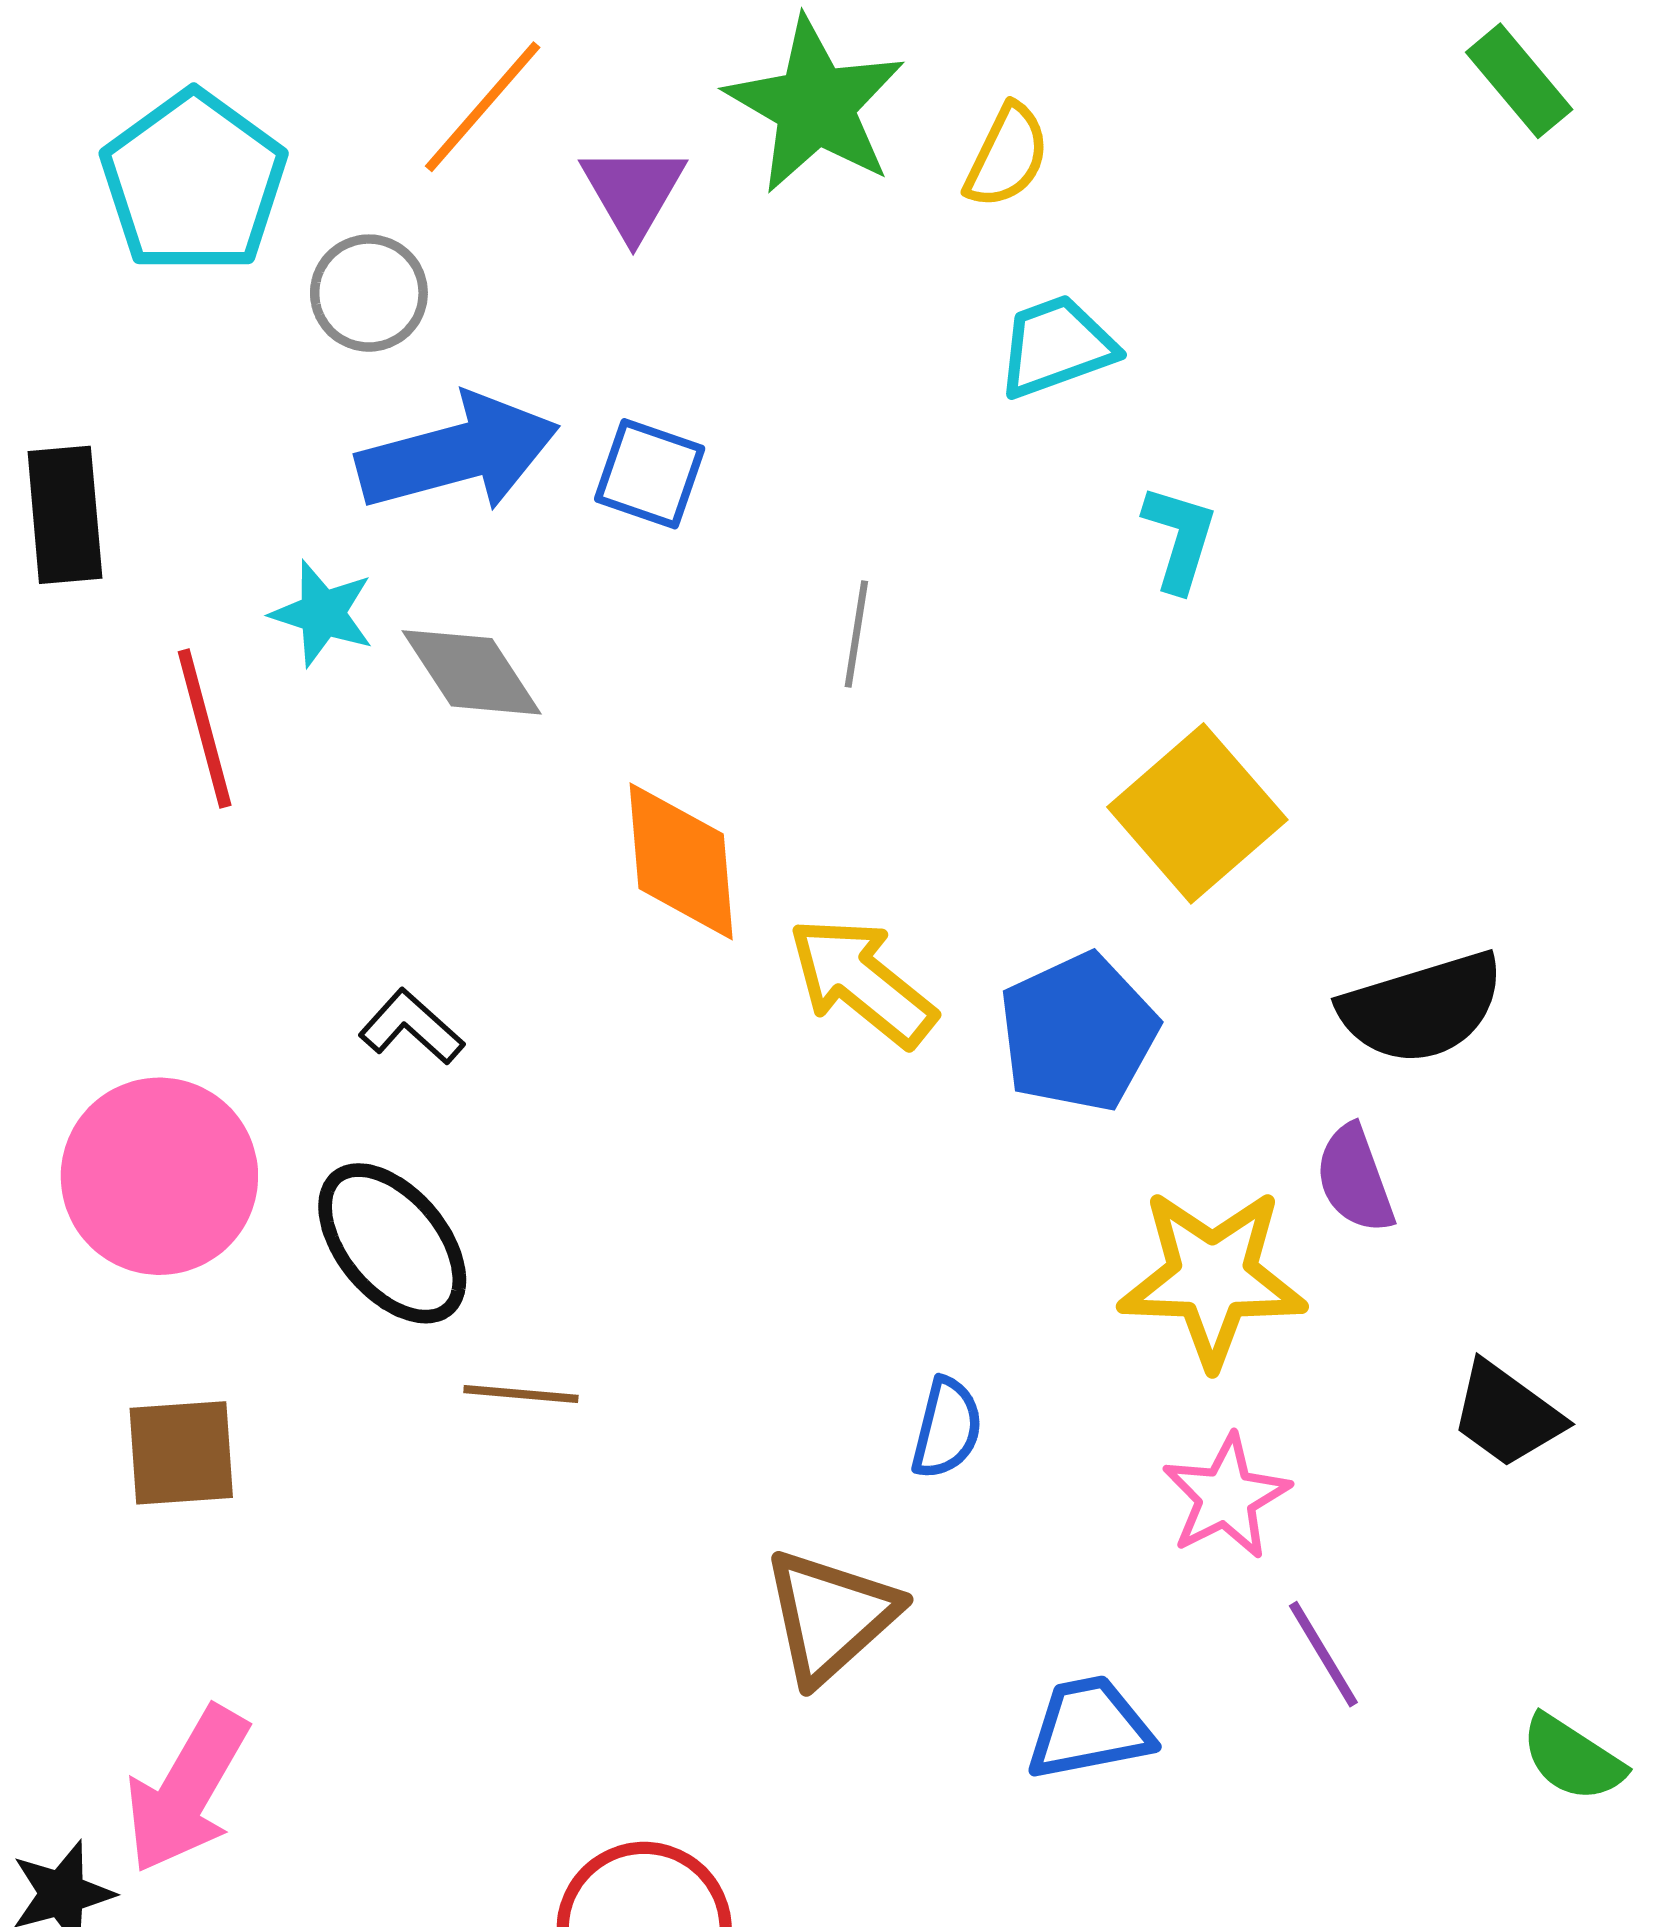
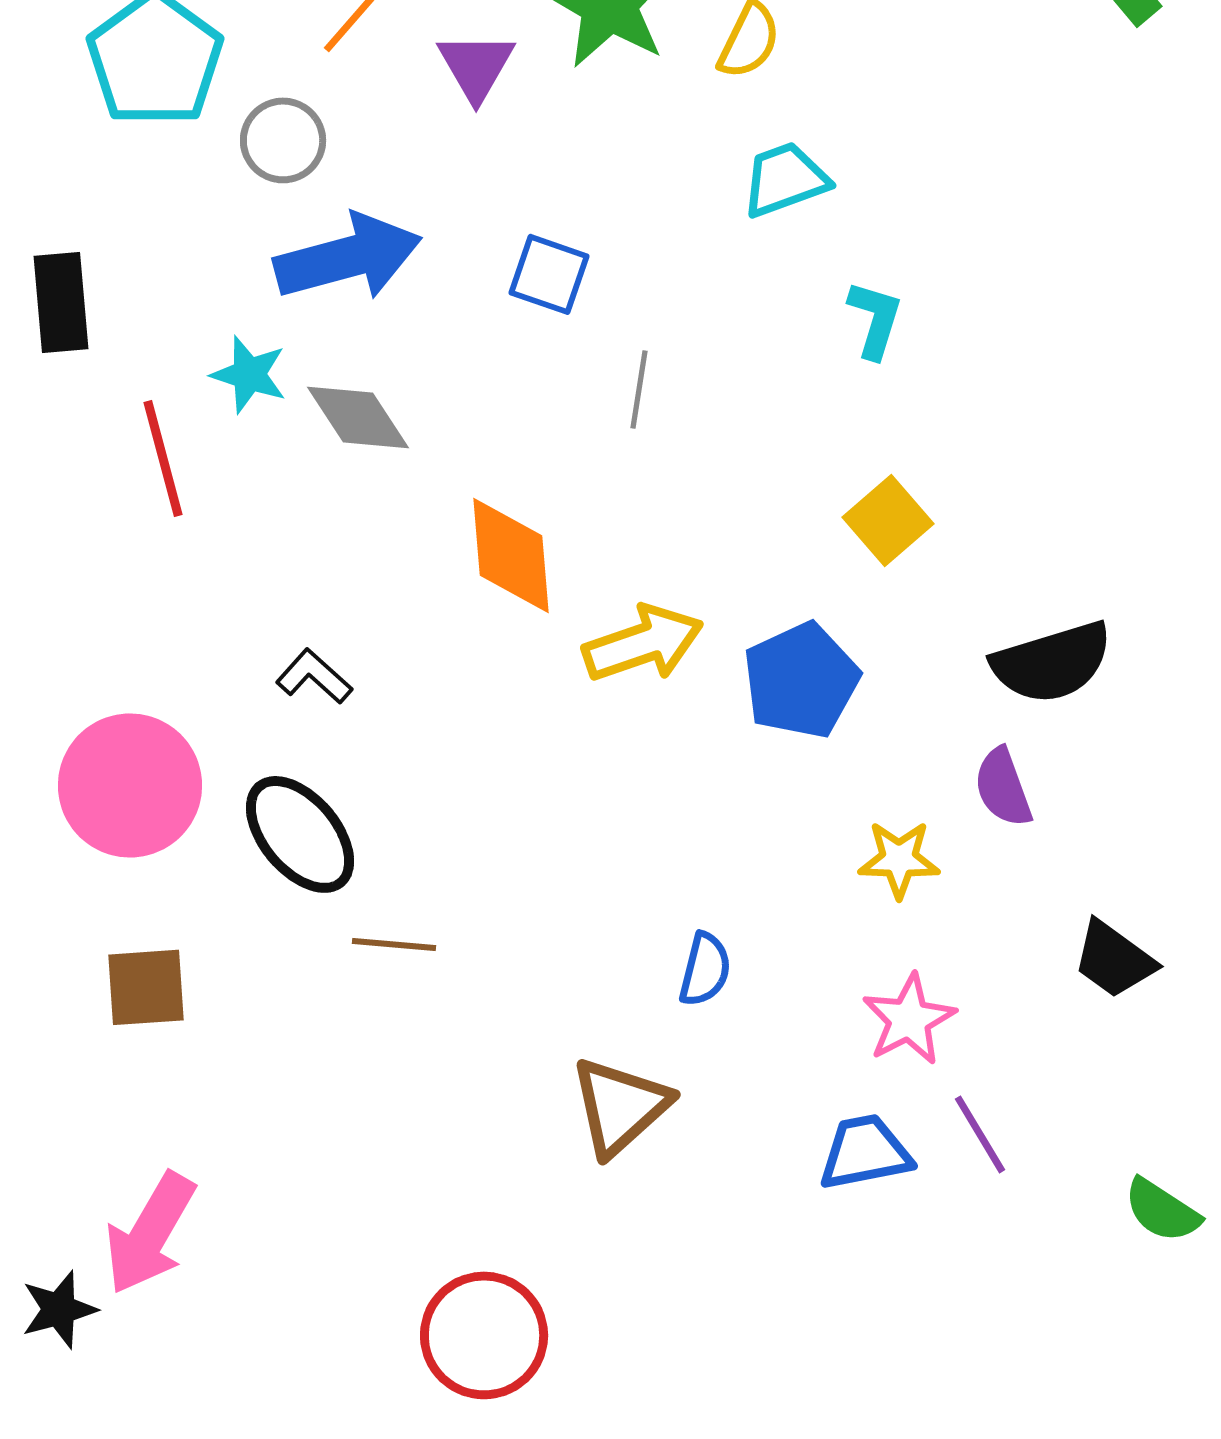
blue square: (650, 474) -> (549, 274), moved
yellow square: (1197, 813) -> (888, 520), size x0.7
yellow arrow: (862, 982) -> (643, 643), turned 122
yellow star: (1212, 1278) -> (899, 859), size x0.6
blue trapezoid: (1089, 1728) -> (865, 1152), moved

